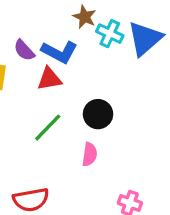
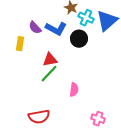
red triangle: (49, 79) -> (50, 60), moved
black circle: (98, 114) -> (79, 39), moved

